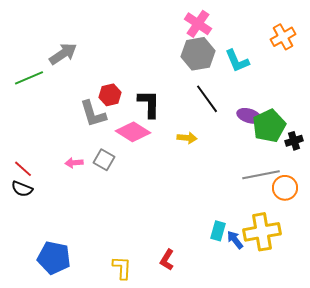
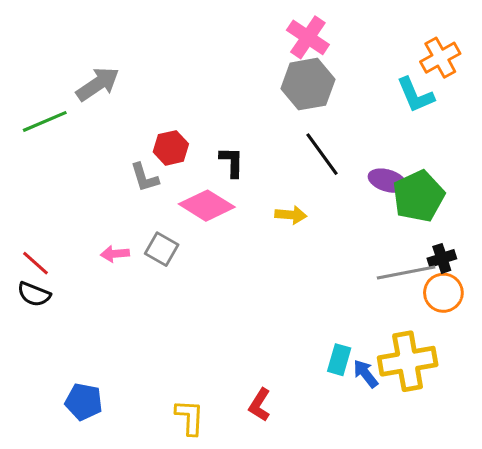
cyan L-shape: (237, 61) -> (415, 95), moved
black L-shape: (149, 104) -> (232, 162), size x0.7
gray L-shape: (93, 114) -> (144, 177), size x0.7
black cross: (294, 141) -> (442, 258), moved
blue pentagon: (54, 258) -> (84, 402), size x0.7

